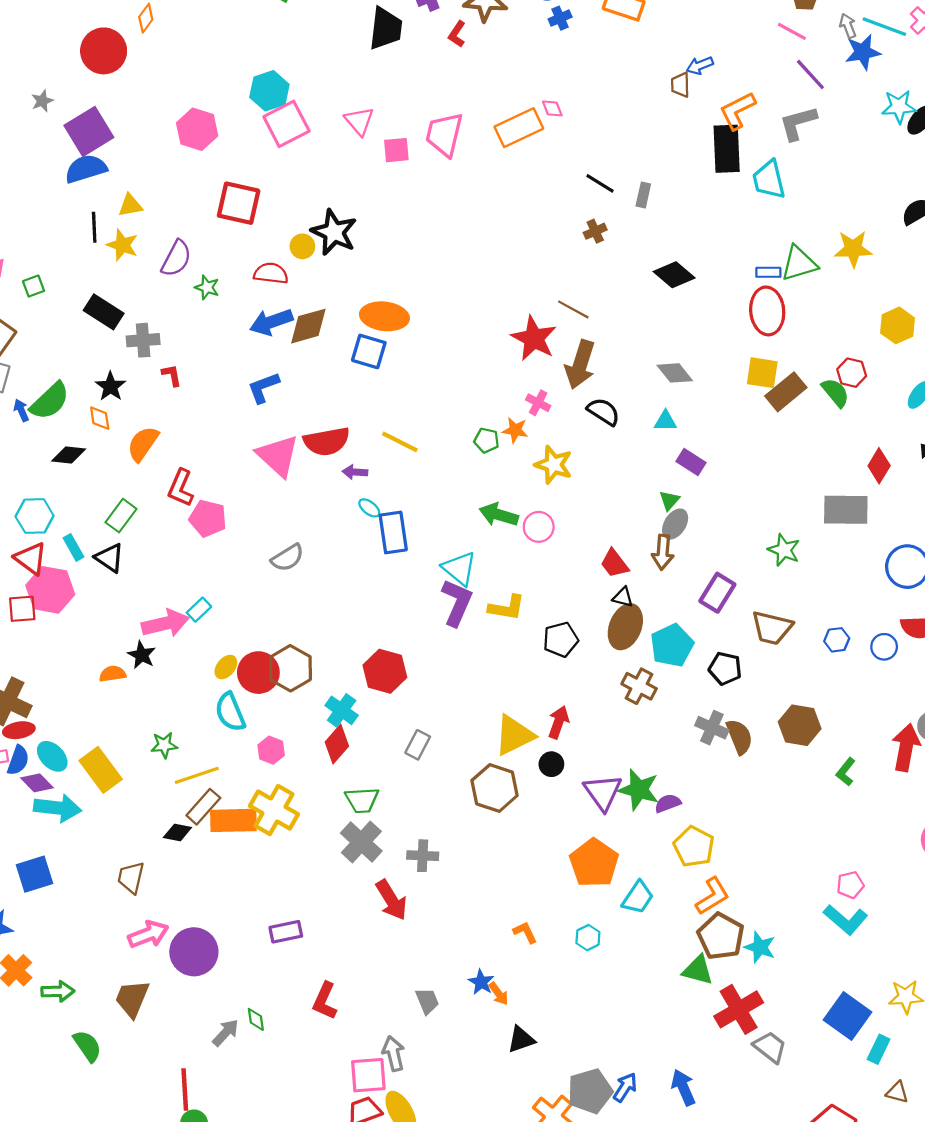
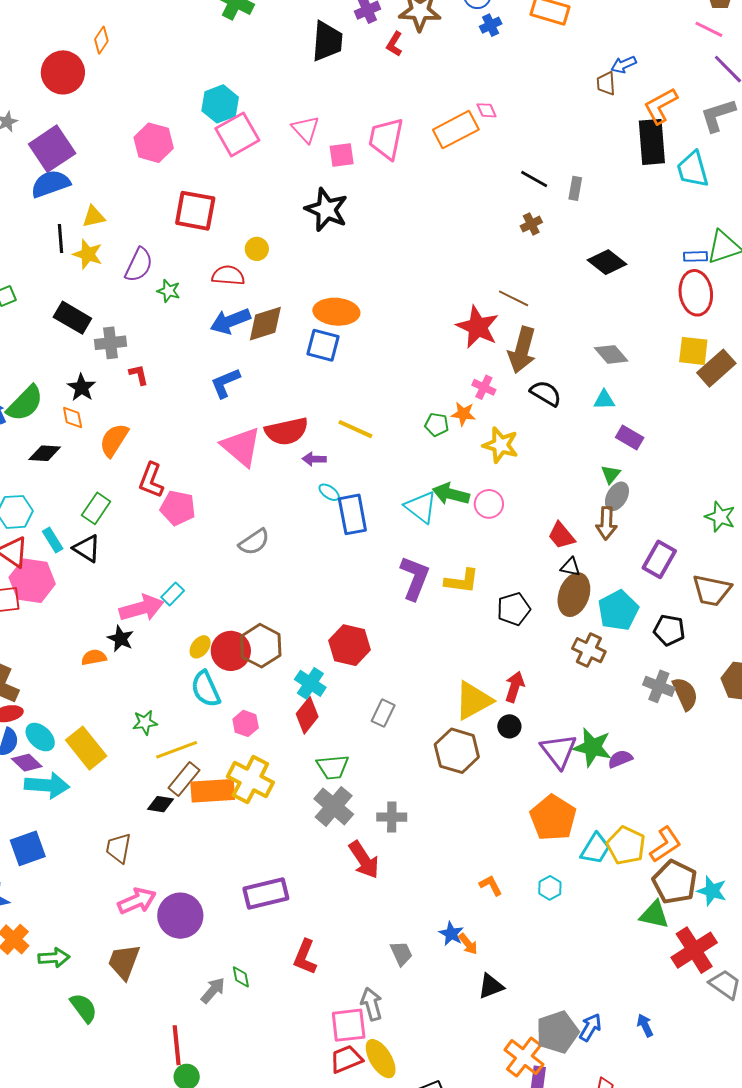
black star: (334, 232) -> (326, 210), moved
cyan triangle: (459, 568) -> (421, 507), moved
yellow pentagon: (694, 847) -> (626, 845), moved
purple rectangle: (286, 932) -> (266, 893), size x1.4
blue arrow: (683, 1087) -> (645, 1025), size x0.7

